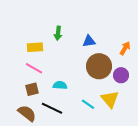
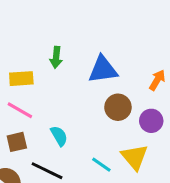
blue triangle: (89, 41) -> (103, 69), size x1.5
brown circle: (99, 66) -> (118, 107), size x0.7
cyan semicircle: (60, 85) -> (59, 136), turned 56

